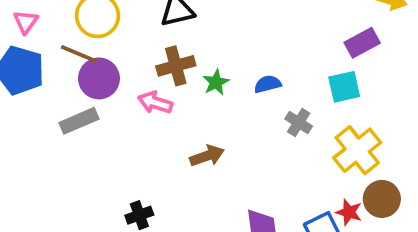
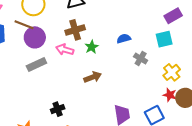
green star: (216, 82) -> (92, 47), moved
gray rectangle: (79, 121) -> (36, 64), moved
yellow cross: (357, 150) -> (172, 72), size x0.7
red star: (349, 212) -> (170, 95), moved

